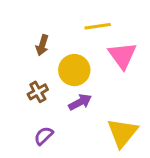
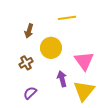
pink triangle: (122, 55) -> (84, 61), moved
purple arrow: (80, 102) -> (62, 79), moved, turned -77

